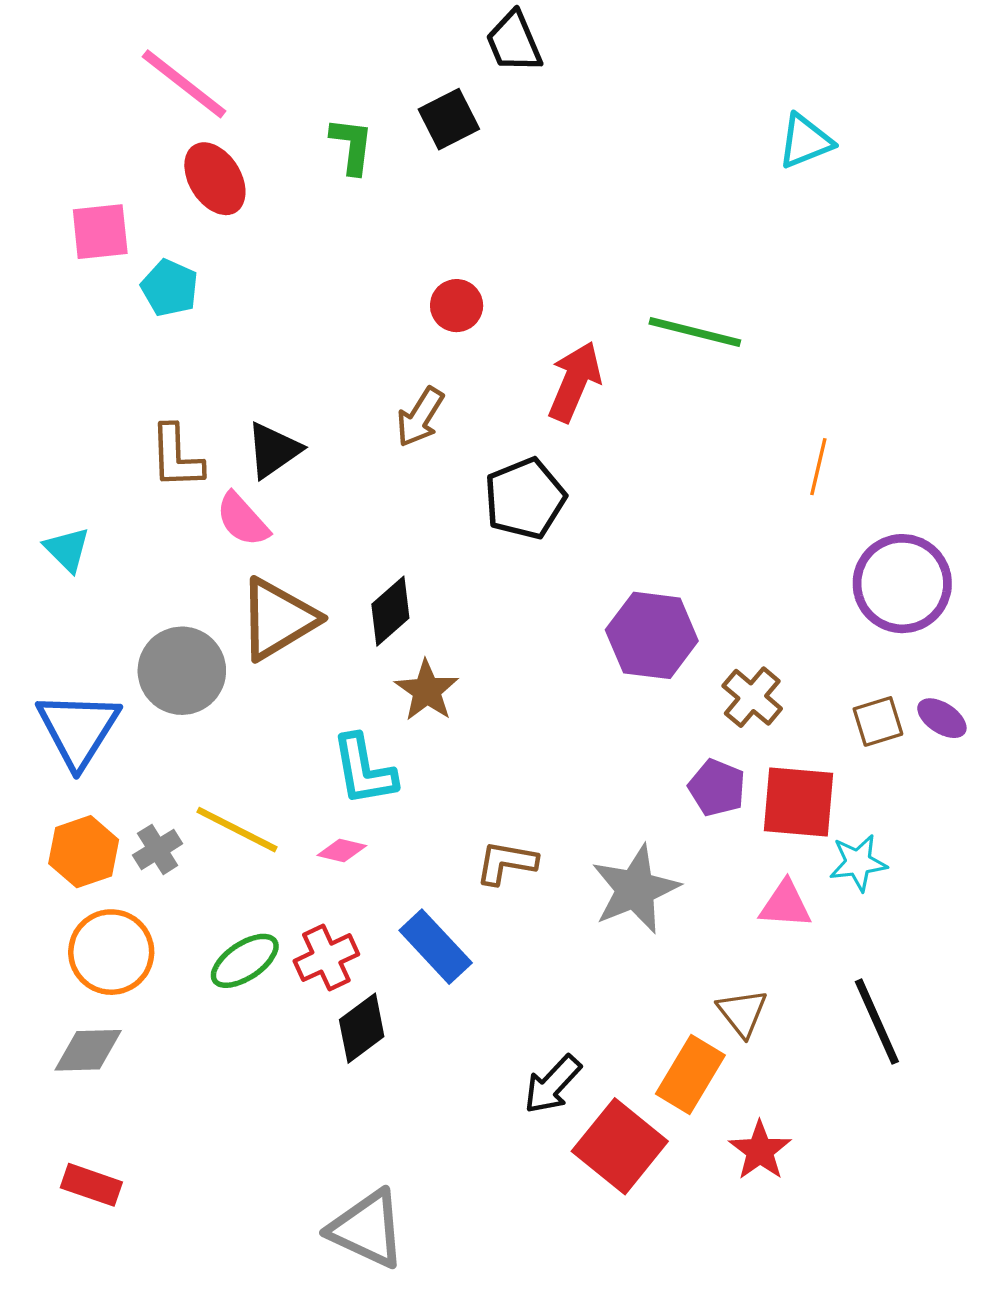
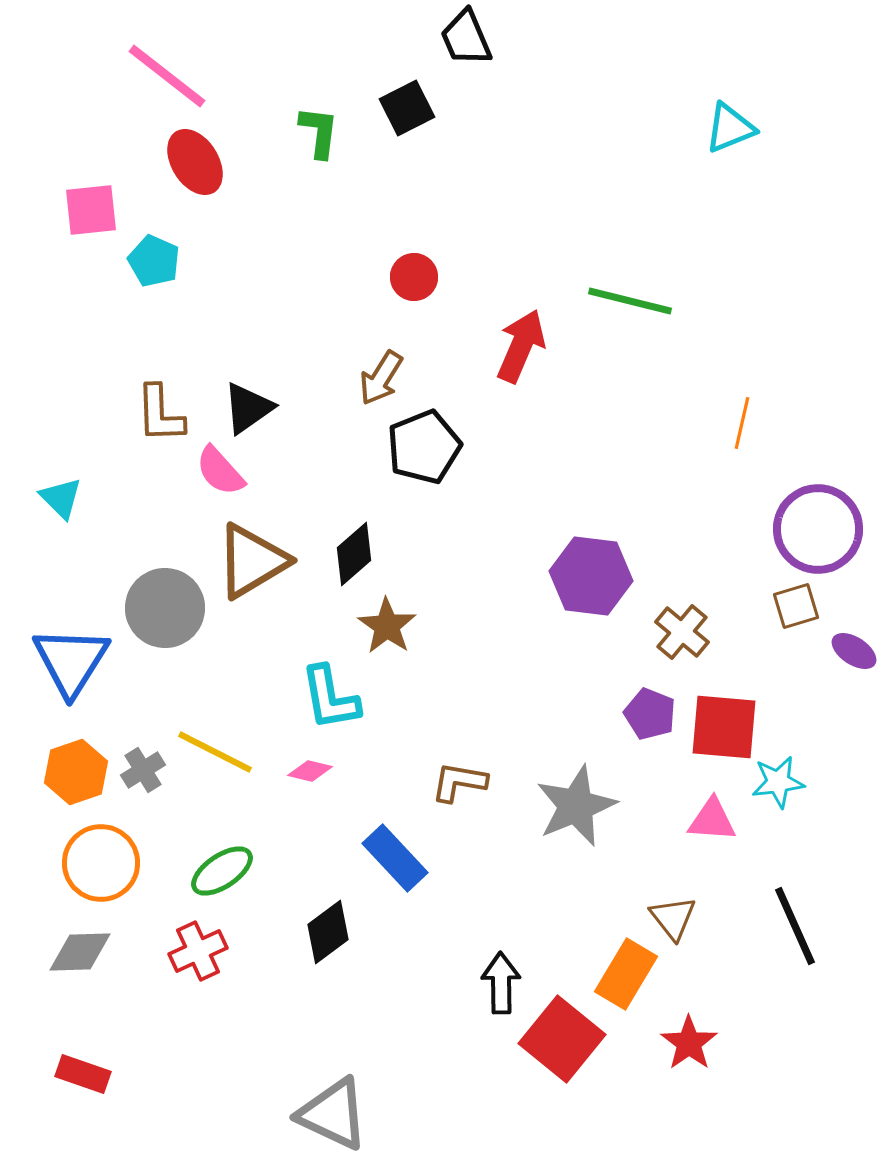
black pentagon: (525, 499) -> (424, 447), moved
brown square: (878, 721) -> (796, 606), moved
red cross: (326, 958) -> (198, 951), moved
black arrow: (553, 1084) -> (501, 983), turned 136

